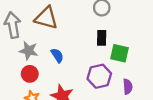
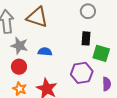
blue semicircle: (57, 55) -> (45, 52), turned -56

